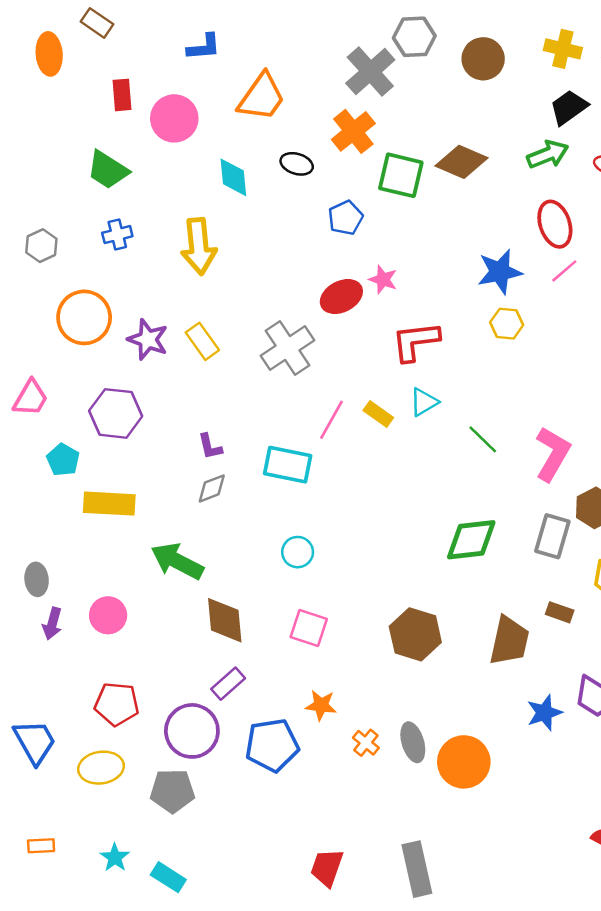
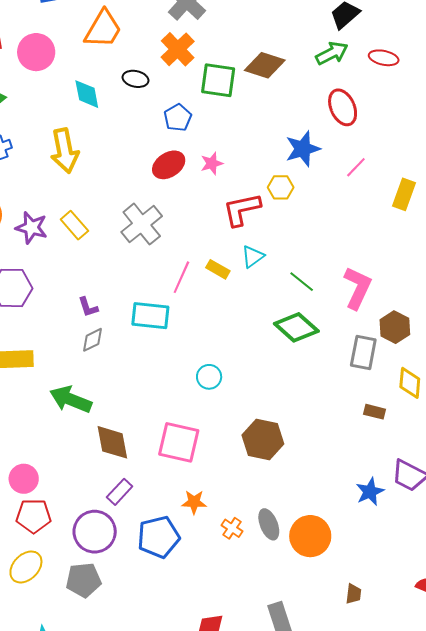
pink line: (564, 271) -> (356, 167), moved
pink star: (383, 280) -> (212, 163), turned -30
red ellipse: (341, 297) -> (169, 165), moved
yellow hexagon: (507, 324) -> (281, 187), moved
green diamond: (471, 540) -> (296, 327), moved, turned 54
cyan circle: (298, 552) -> (209, 377), moved
pink circle: (108, 615) -> (24, 479), moved
pink square: (309, 628) -> (179, 442), size x1.4
brown trapezoid: (509, 641) -> (354, 594), moved, size x0.5
yellow ellipse: (101, 768) -> (26, 567), turned -32

